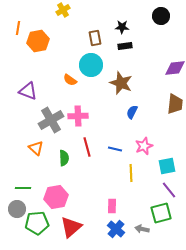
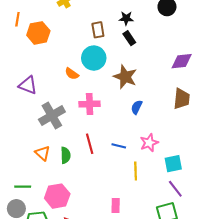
black rectangle: (125, 46) -> (129, 38), turned 64
pink cross: (78, 116) -> (90, 104), moved
orange triangle: (36, 148) -> (43, 153), moved

